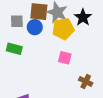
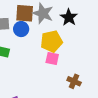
yellow pentagon: (63, 29) -> (51, 41), moved

